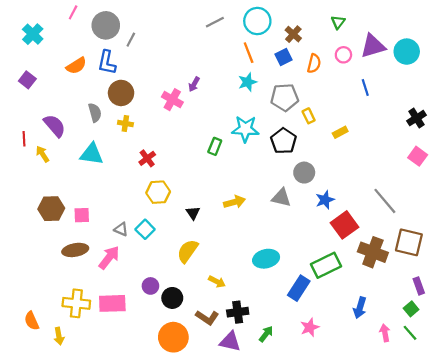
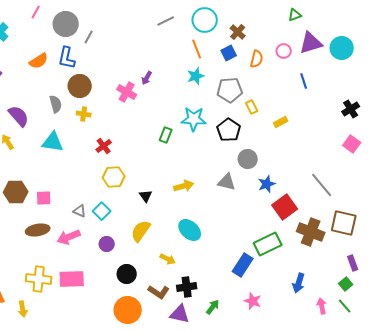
green triangle: (338, 22) -> (295, 15), moved, turned 32
pink arrow: (109, 258) -> (69, 237), turned -150
cyan ellipse: (266, 259) -> (190, 230), moved, turned 55
purple circle: (150, 286) -> (107, 244), moved
pink star: (310, 327) -> (253, 301), turned -30

